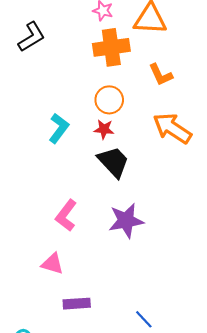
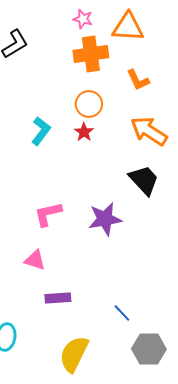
red star: (104, 129) -> (84, 132), turned 30
black trapezoid: (113, 162) -> (144, 180), moved
pink L-shape: (66, 215) -> (48, 214), turned 40

